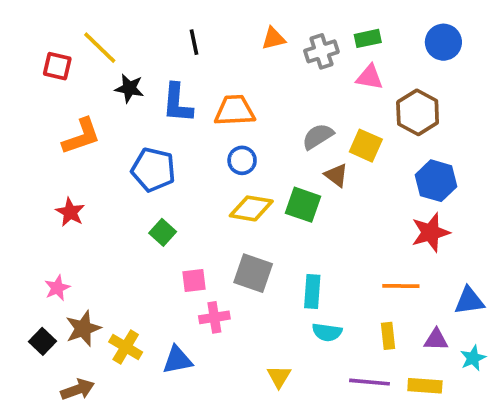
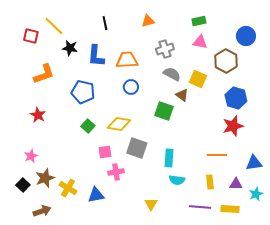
blue circle: (443, 42) -> (246, 36), moved
gray cross: (321, 51) -> (165, 49), moved
gray semicircle: (318, 136) -> (172, 74), turned 60
yellow diamond: (251, 208) -> (119, 124), moved

